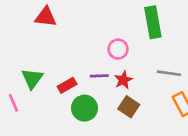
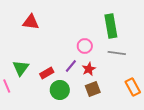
gray line: (169, 73) -> (117, 53), moved
purple line: (99, 76) -> (71, 66), turned -48
brown square: (129, 107) -> (93, 89), turned 35

